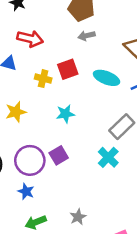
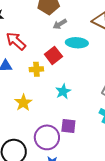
red arrow: (30, 39) -> (16, 41), turned -135
cyan ellipse: (107, 78) -> (77, 43), moved
purple square: (59, 155) -> (68, 126), turned -35

